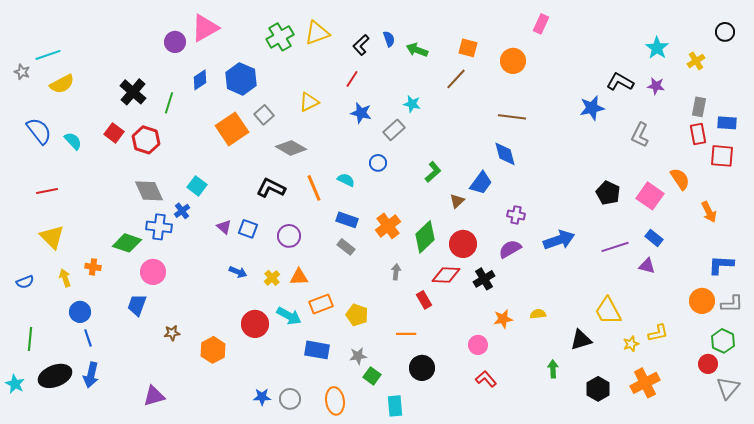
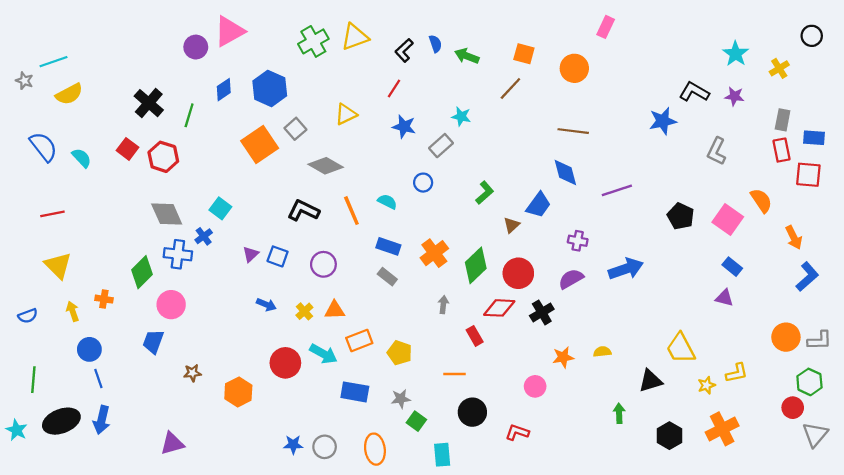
purple triangle: (224, 227) -> (251, 254), turned 35
green diamond: (127, 243) -> (142, 272), turned -64
purple line: (615, 247) -> (617, 190), moved
blue L-shape: (721, 265) -> (807, 277), moved, turned 136
red L-shape: (486, 379) -> (517, 432), moved, turned -30

